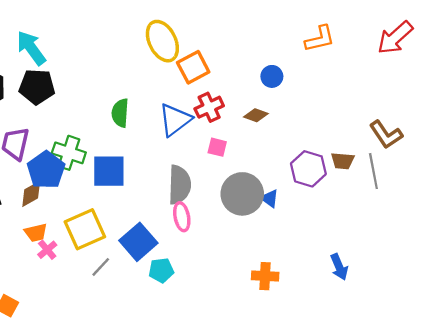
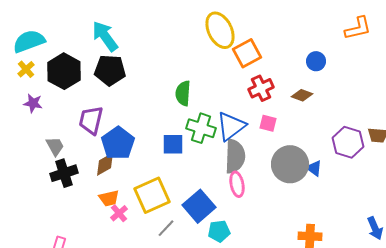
blue triangle: (175, 120) -> (231, 126), moved
green cross: (69, 153) -> (201, 128), moved
blue square: (109, 171) -> (173, 144), size x0.7

